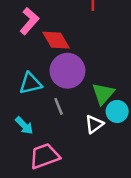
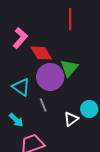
cyan triangle: (31, 83) -> (21, 87), turned 48
green triangle: (103, 94) -> (69, 68), moved

